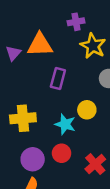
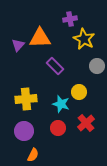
purple rectangle: (58, 78) -> (55, 66), turned -60
purple circle: (33, 159) -> (24, 131), moved
red cross: (95, 164) -> (86, 123), moved

